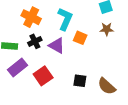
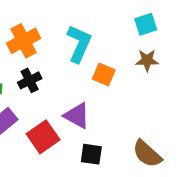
orange cross: (31, 17) -> (24, 41), turned 36
purple triangle: (57, 46) -> (77, 116), moved
black square: (80, 81) -> (91, 154), moved

